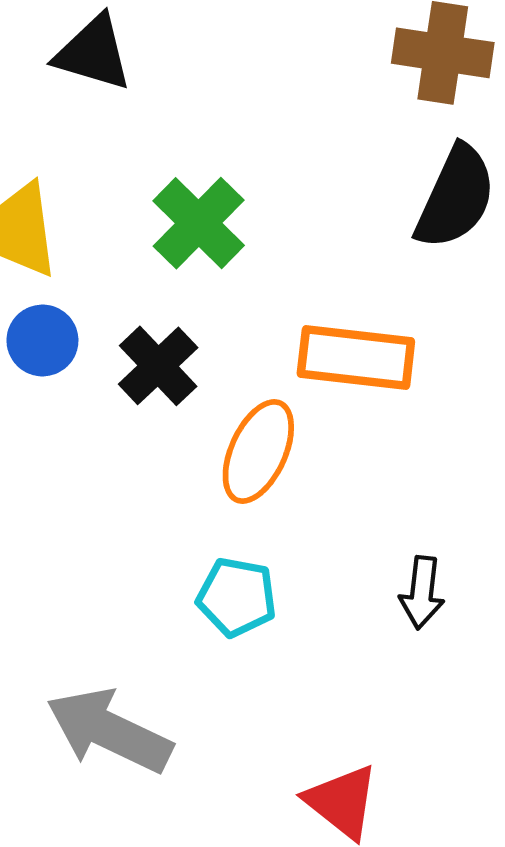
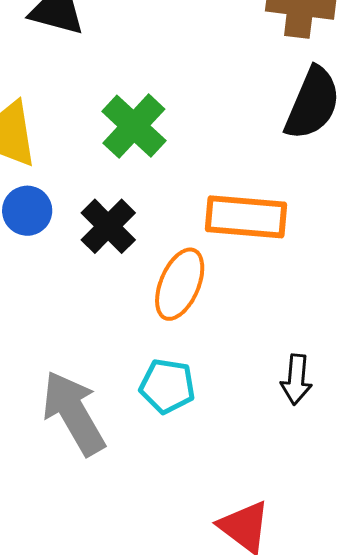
gray arrow: (109, 731) -> (74, 413), moved, turned 36

